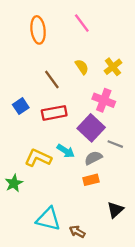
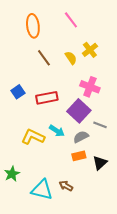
yellow cross: (113, 67) -> (90, 50), moved
brown line: (52, 80) -> (44, 58), moved
green star: (14, 183) -> (12, 174), moved
black triangle: (115, 210) -> (100, 163), moved
brown arrow: (77, 232) -> (66, 186), moved

